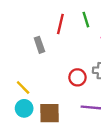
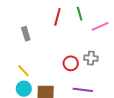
gray rectangle: (39, 45) -> (26, 34), moved

